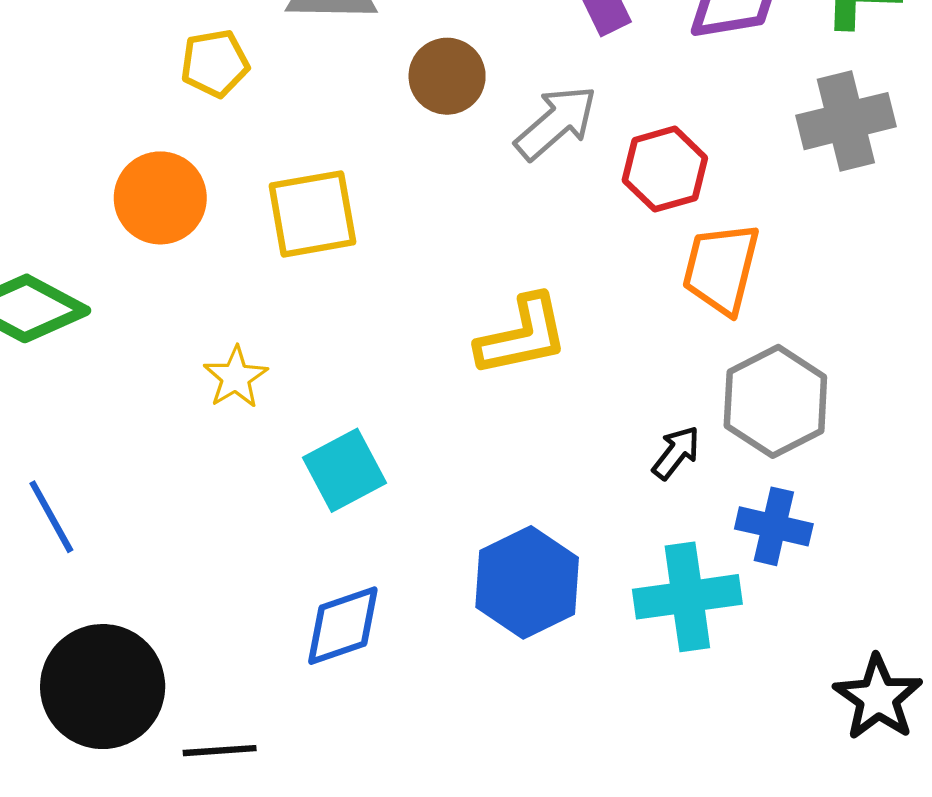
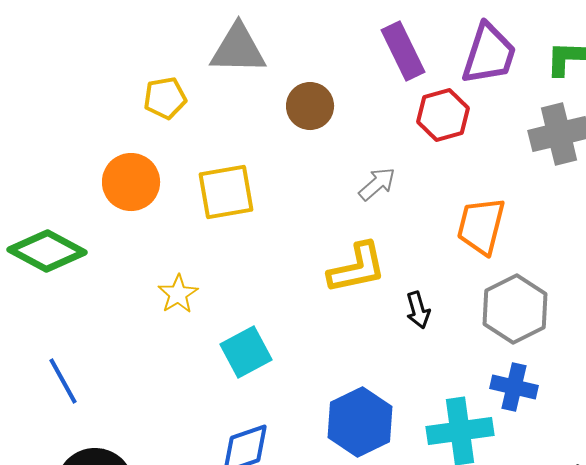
gray arrow: (556, 123) -> (377, 184), moved, size x0.7
red hexagon: (665, 169) -> (443, 115), moved
black arrow: (676, 453) -> (418, 310), moved, turned 126

